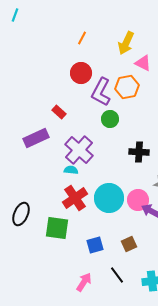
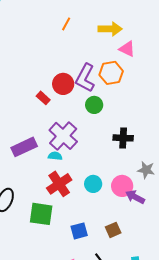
yellow arrow: (126, 43) -> (110, 29), turned -115
red circle: (81, 73) -> (63, 84), moved
purple rectangle: (36, 138) -> (24, 147), moved
cyan circle: (109, 198) -> (93, 184), size x0.6

